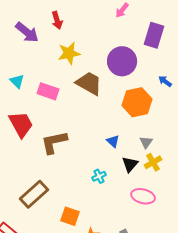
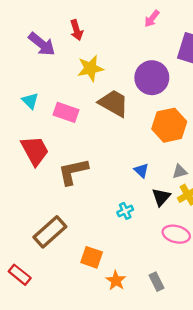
gray triangle: (146, 142) -> (180, 172), turned 40

